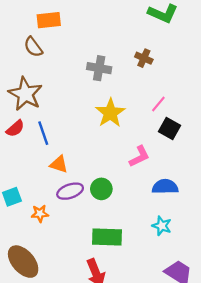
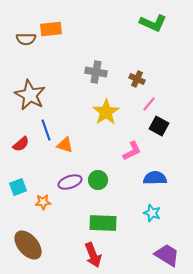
brown semicircle: (33, 47) -> (26, 39), moved, turned -54
brown cross: (144, 58) -> (137, 79), moved
red semicircle: (15, 129) -> (21, 144), moved
orange triangle: (59, 164) -> (65, 145), moved

